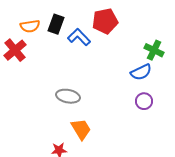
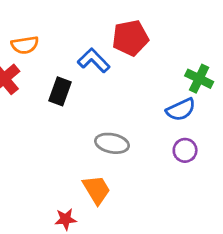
black rectangle: (56, 24) -> (60, 91), moved
gray ellipse: (68, 96) -> (112, 143), moved

